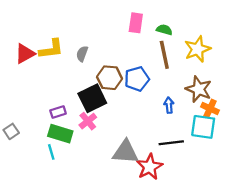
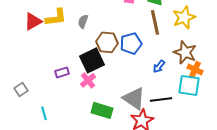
blue arrow: (169, 105) -> (159, 66), turned -136
green rectangle: (60, 134) -> (102, 110), moved
cyan line: (51, 152) -> (44, 113), moved
gray triangle: (125, 152) -> (134, 98), moved, turned 30

